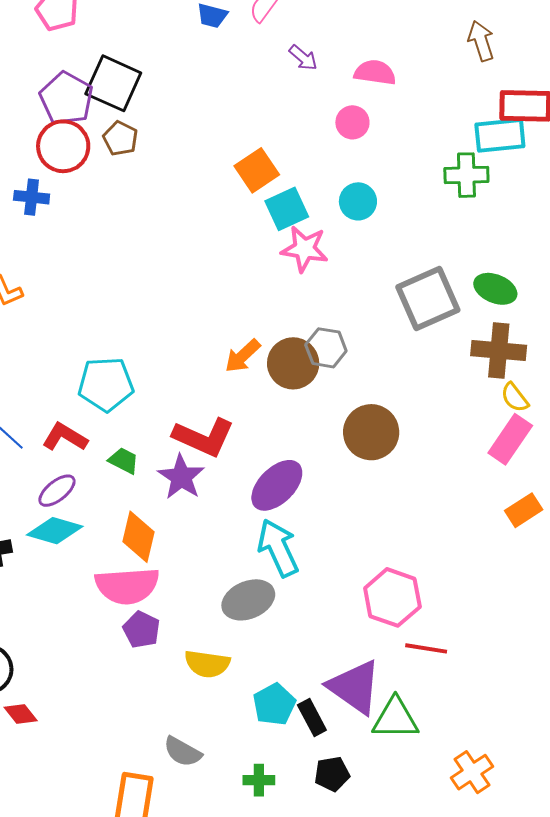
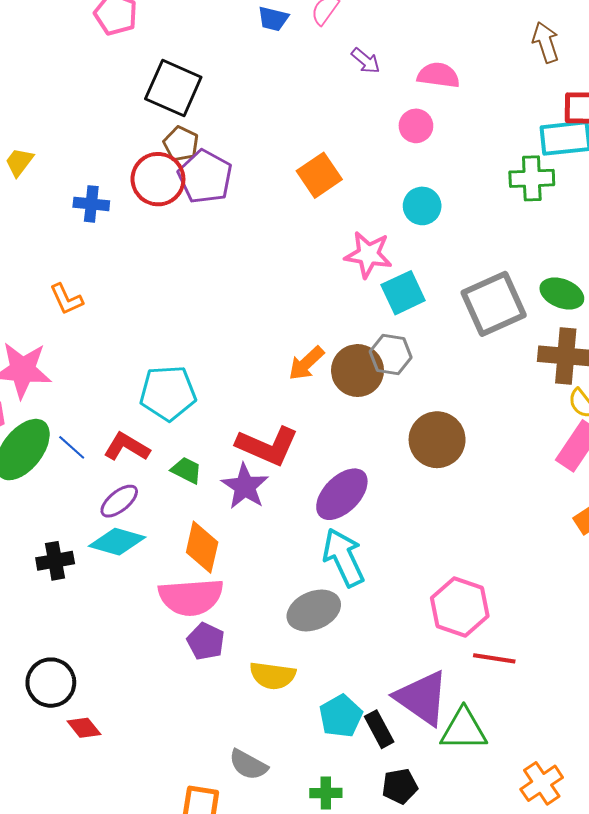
purple pentagon: (66, 98) -> (205, 177), moved
red circle: (63, 146) -> (158, 179), moved
cyan square: (287, 209) -> (403, 293), moved

